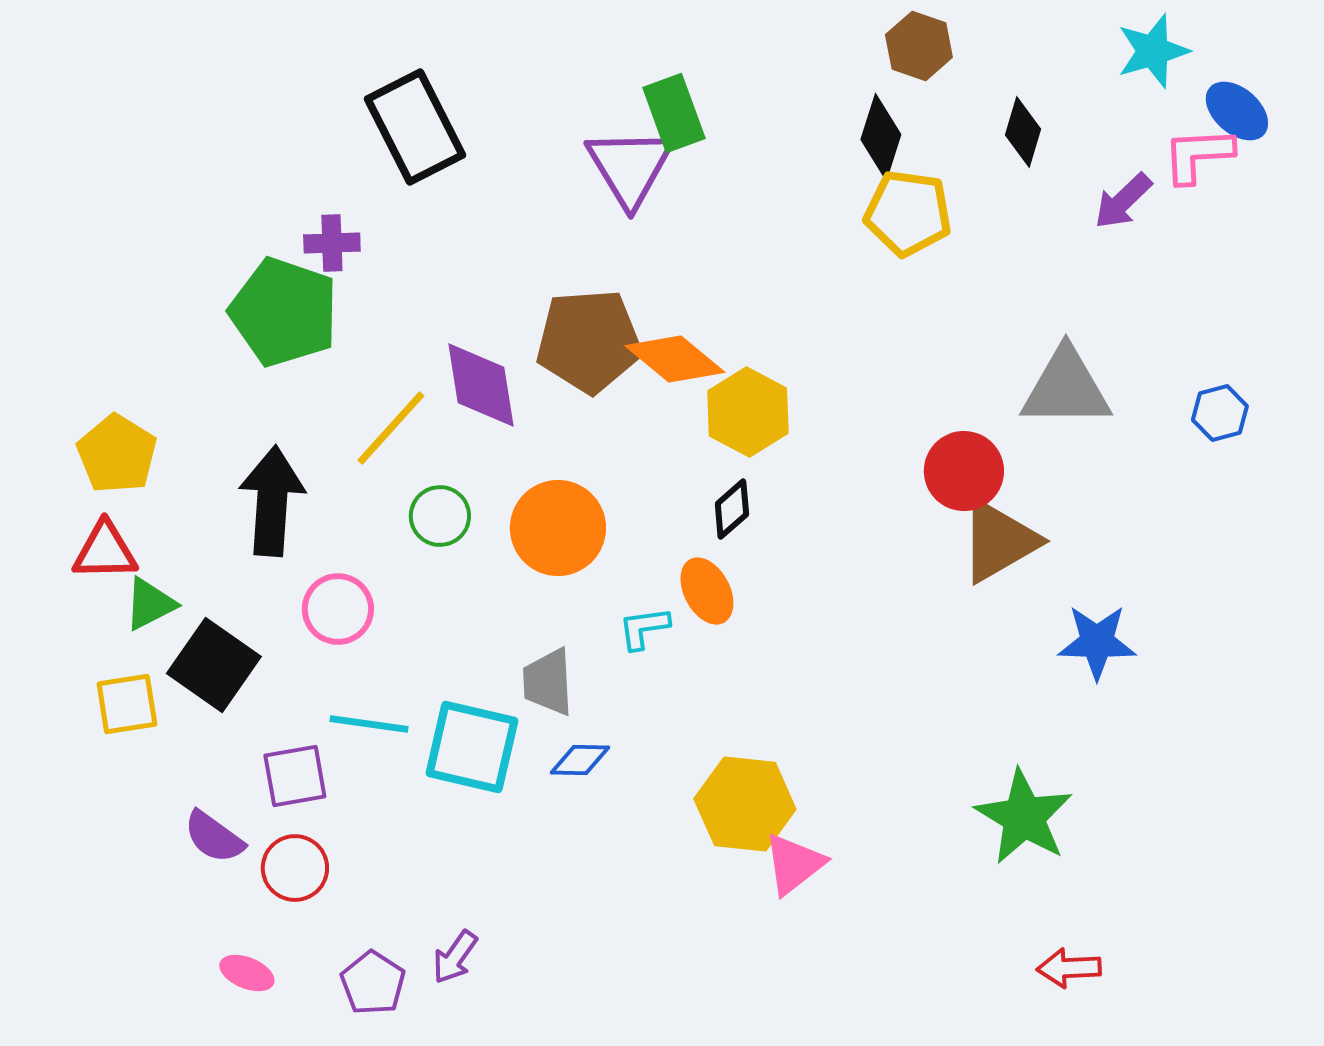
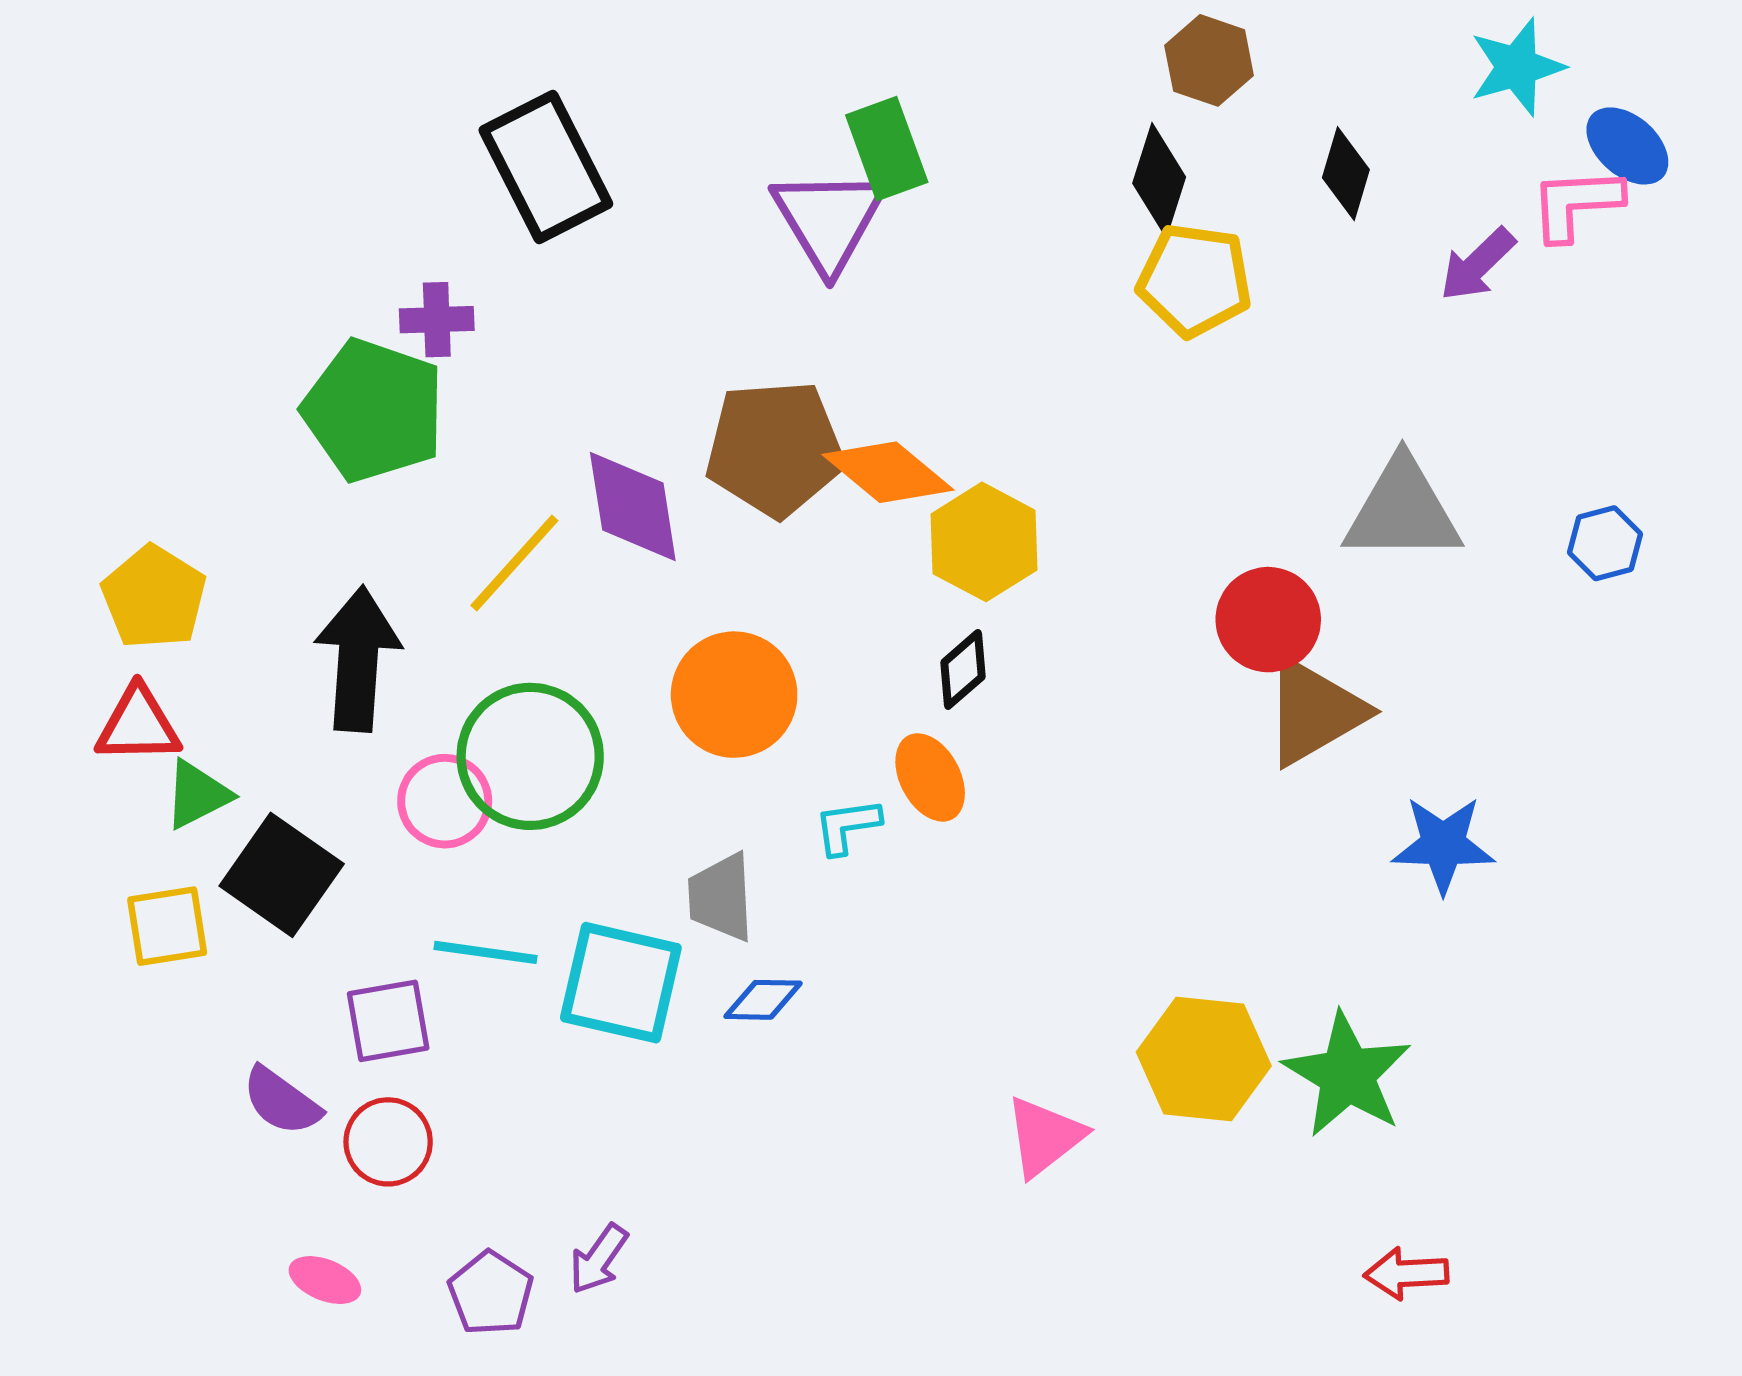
green circle: (440, 516) -> (530, 756), moved, size x1.8
yellow hexagon: (745, 804) -> (1204, 1059), moved

